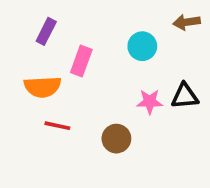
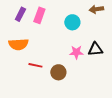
pink rectangle: (81, 61) -> (39, 15), moved
red line: (57, 126) -> (35, 65), moved

